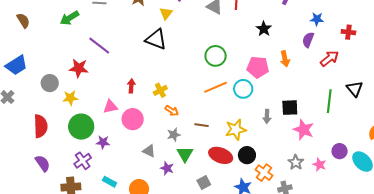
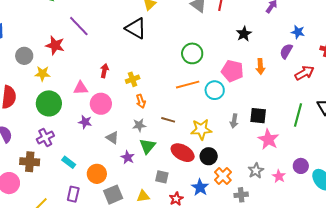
orange arrow: (172, 111) -> (141, 101), turned 32
purple star: (103, 142) -> (85, 122), moved
gray square: (204, 182) -> (162, 177), turned 32

